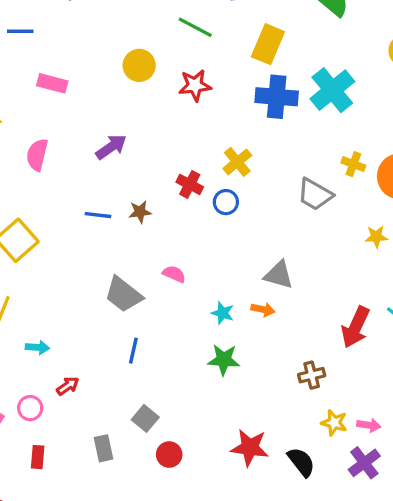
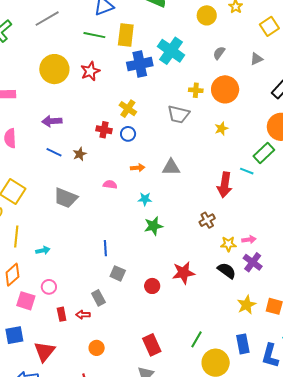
green line: (195, 27) -> (94, 35), moved
yellow circle: (139, 65) -> (54, 69), size x1.5
purple arrow: (111, 147) -> (52, 121), turned -132
blue line: (98, 215) -> (54, 152), moved, turned 35
gray trapezoid: (123, 295) -> (66, 198), moved
orange arrow: (263, 309) -> (138, 168), moved
blue line: (133, 351) -> (105, 248), moved
red arrow: (68, 386) -> (83, 315), moved, turned -128
red circle: (169, 455) -> (152, 286), moved
black semicircle: (301, 462) -> (227, 271), moved

